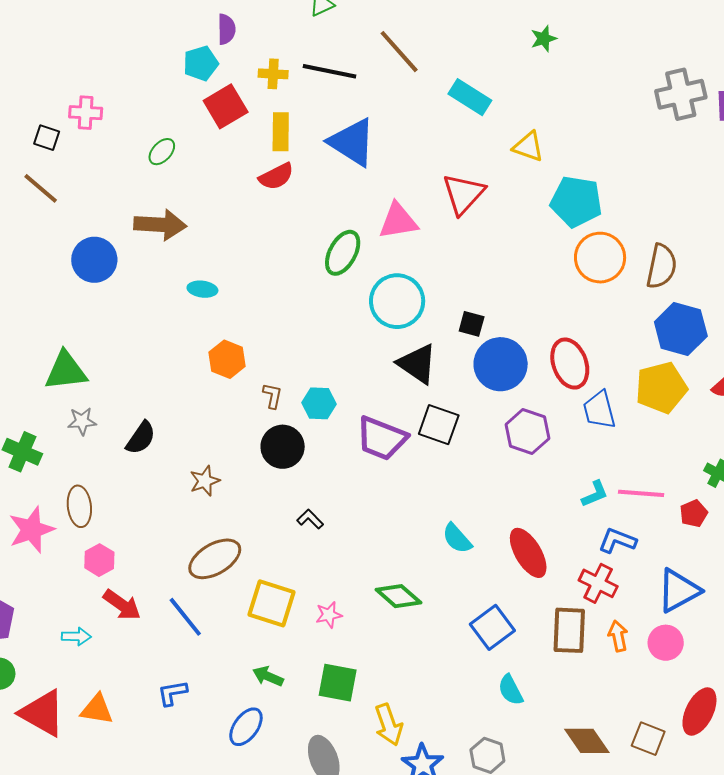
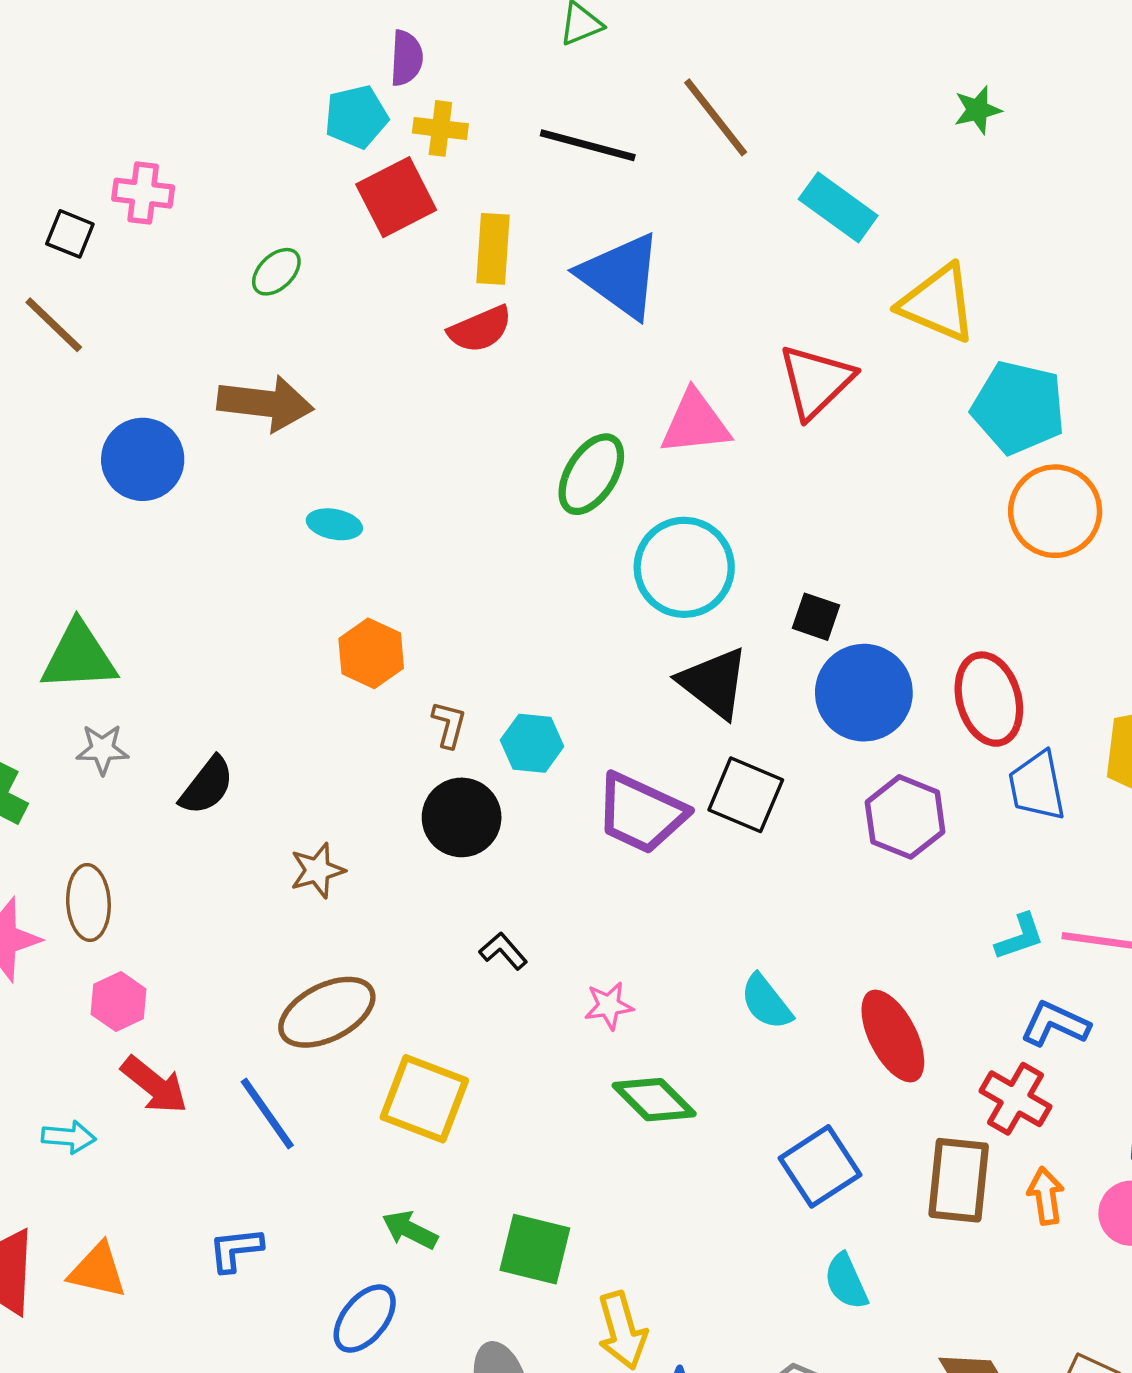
yellow cross: (273, 74) -> (440, 128), moved
yellow triangle: (528, 147) -> (938, 303), size x1.4
pink star: (329, 615) -> (609, 1006), moved

